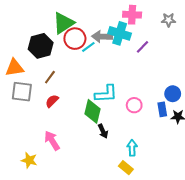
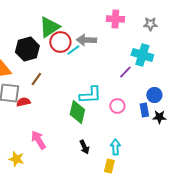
cyan cross: (120, 33) -> (142, 55), moved
purple line: (143, 47) -> (125, 72), moved
red semicircle: (52, 101) -> (23, 102), moved, turned 32
black arrow: (103, 131) -> (84, 147), moved
yellow rectangle: (126, 168) -> (109, 166), turned 64

